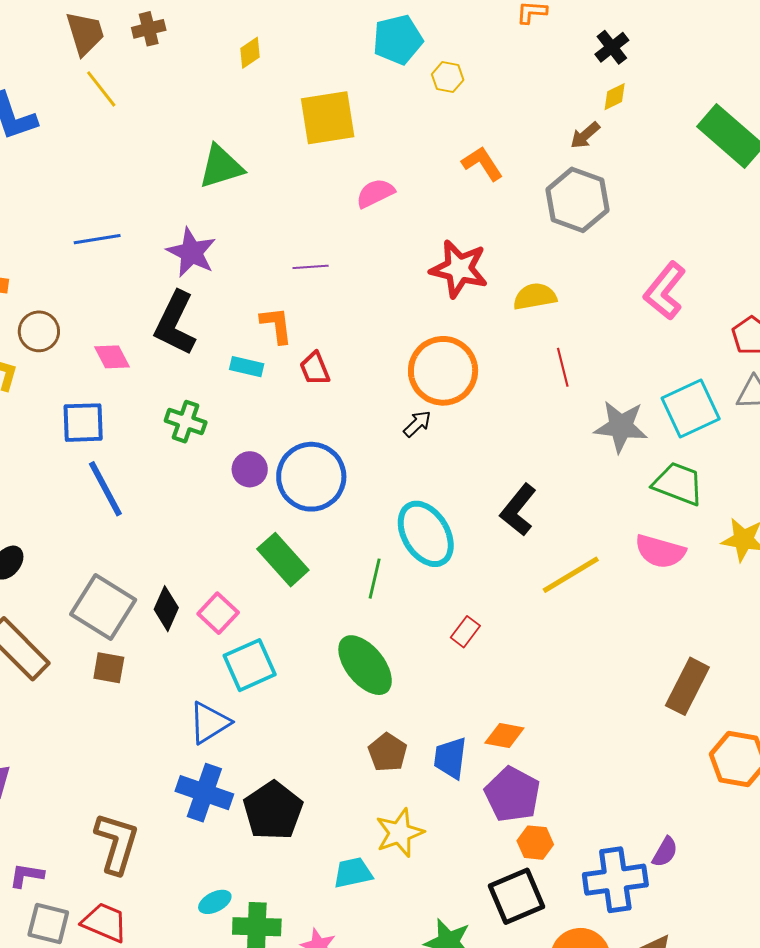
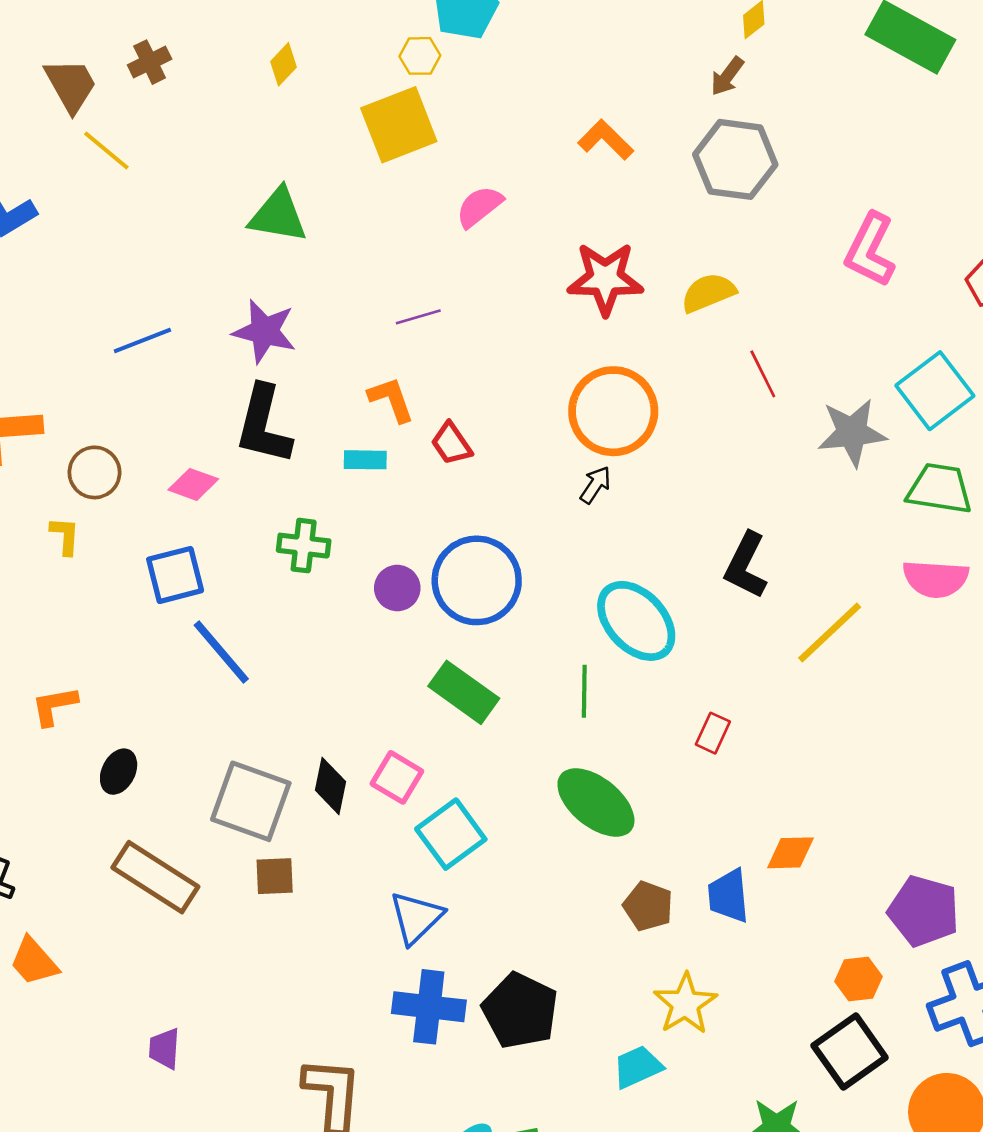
yellow hexagon: (448, 77) -> (420, 56), moved
green triangle: (221, 167) -> (278, 215), turned 39
pink diamond: (112, 357) -> (193, 484), turned -30
purple pentagon: (512, 794) -> (924, 911), moved

